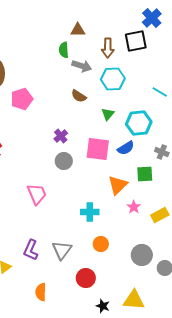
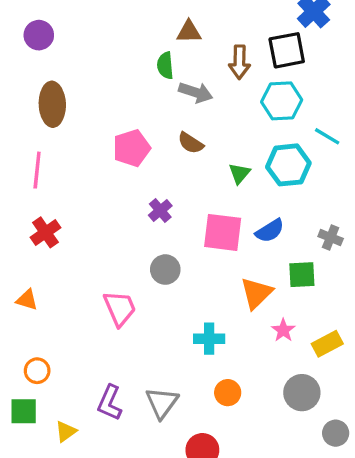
cyan hexagon: (113, 79) -> (282, 101), moved
pink pentagon: (22, 99) -> (132, 148), moved
cyan hexagon: (139, 123) -> (288, 165), moved
gray circle: (64, 161) -> (165, 270), moved
gray circle: (142, 255) -> (302, 393), moved

